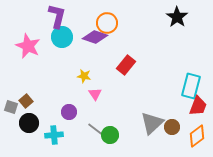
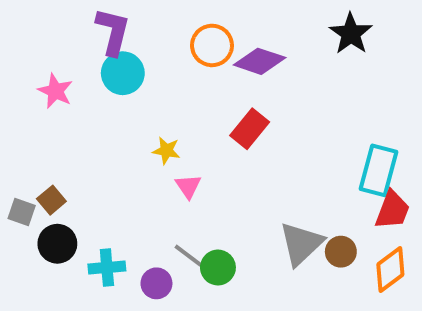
purple diamond: (95, 37) -> (260, 61), moved
pink star: (28, 46) -> (55, 91), size x0.7
purple circle: (69, 112) -> (156, 283), moved

